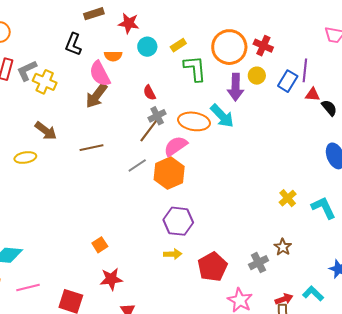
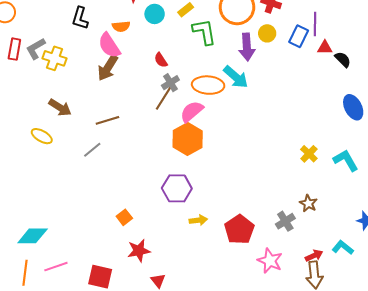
yellow ellipse: (25, 157) -> (42, 136), turned 45
gray line: (137, 165) -> (92, 150), moved
purple hexagon: (178, 221) -> (177, 188), moved

